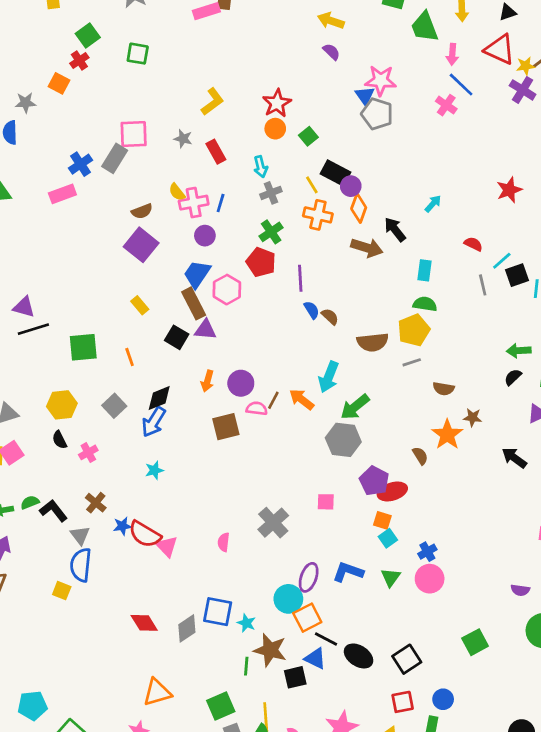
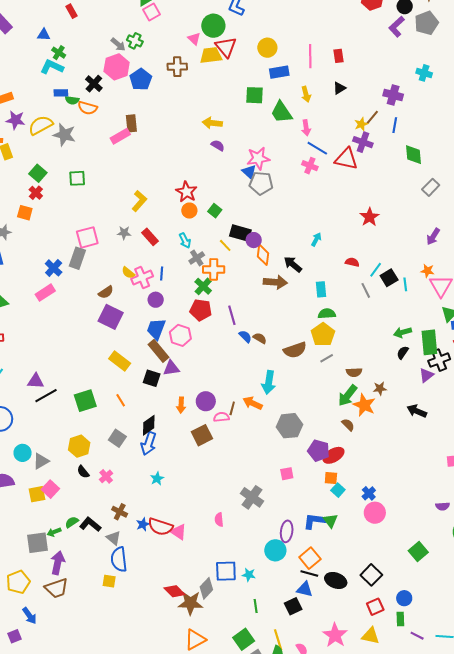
red triangle: (500, 49) -> (346, 159), moved
orange cross: (318, 215) -> (214, 269), moved
yellow rectangle: (140, 305) -> (120, 361), size x1.5
green arrow: (355, 407) -> (348, 395), moved
green triangle: (391, 577) -> (330, 521), moved
orange square: (307, 618) -> (310, 558), moved
brown star: (270, 650) -> (190, 603), moved

